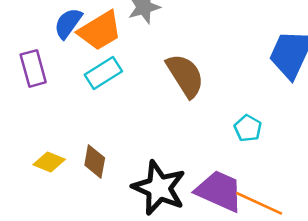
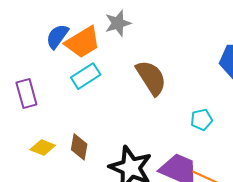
purple rectangle: (33, 68) -> (26, 94), moved
cyan pentagon: (248, 128) -> (202, 120), turned 30

